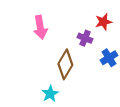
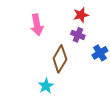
red star: (104, 22) -> (81, 15), moved

